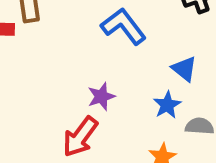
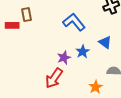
blue star: (167, 105) -> (83, 52), moved

